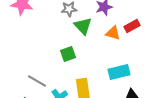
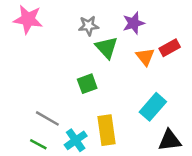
orange triangle: (113, 33) -> (145, 57), turned 35
cyan rectangle: (119, 72) -> (153, 107), turned -35

